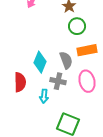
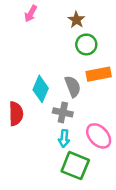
pink ellipse: (87, 81) -> (99, 136), moved, turned -30
cyan arrow: (44, 96) -> (64, 138), moved

